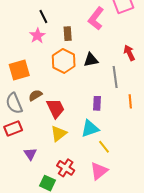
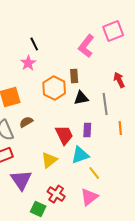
brown rectangle: (68, 34) -> (74, 76), moved
black triangle: (91, 60) -> (81, 98), moved
red trapezoid: (56, 108) -> (64, 135), moved
purple triangle: (30, 154) -> (21, 180), size x1.6

